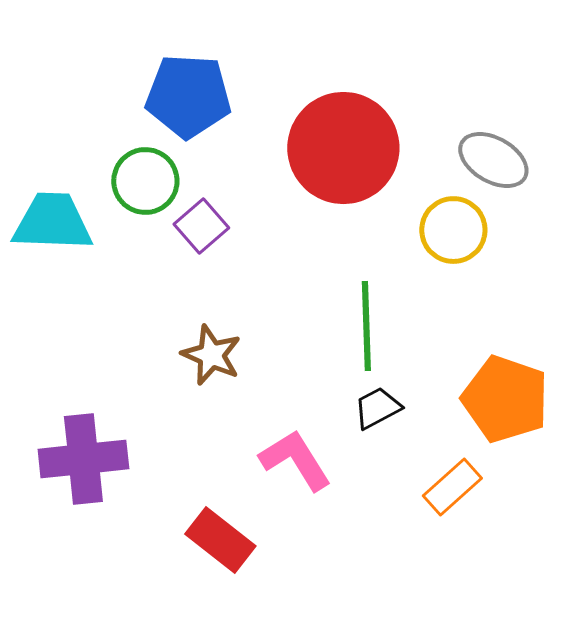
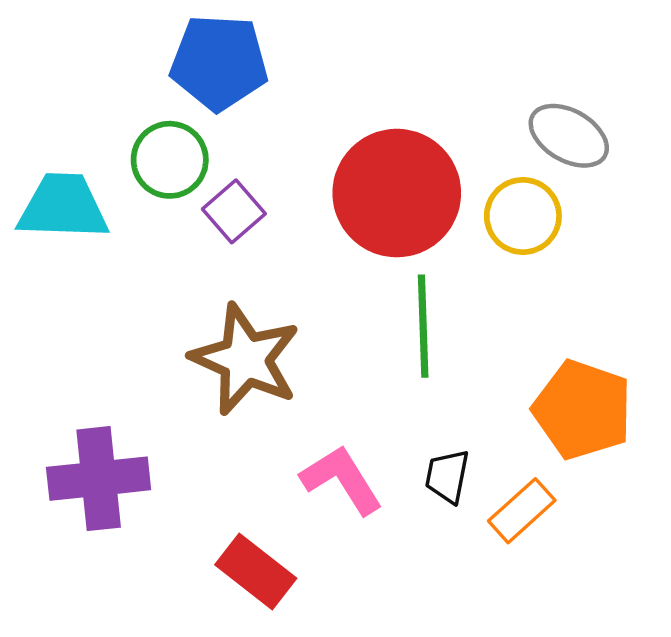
red circle: (343, 148) -> (397, 193), moved
brown star: (211, 355) -> (245, 359), size x1.6
black trapezoid: (377, 408) -> (447, 476), moved, turned -51

